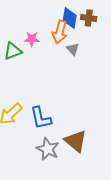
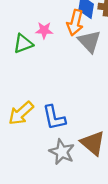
gray triangle: (73, 49) -> (89, 41), size x1.6

